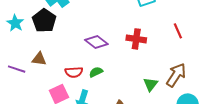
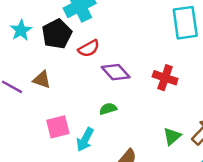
red semicircle: (74, 72) -> (89, 48), moved, turned -36

